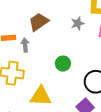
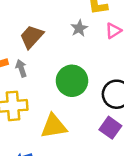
green circle: (63, 64) -> (72, 81), size x1.6

